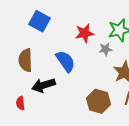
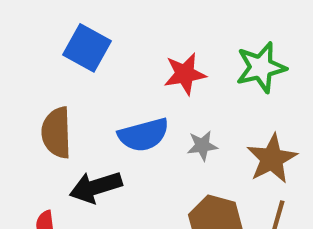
gray star: (105, 49) -> (202, 146), moved
blue semicircle: (65, 61) -> (144, 135), turned 110

